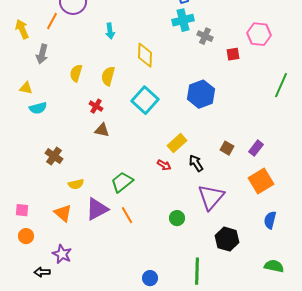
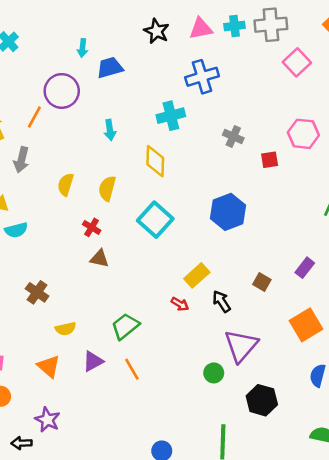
cyan cross: (183, 20) -> (171, 116), moved
purple rectangle: (256, 148) -> (305, 268), moved
purple triangle: (97, 209) -> (93, 361), size x0.7
green circle: (177, 218) -> (214, 373), moved

